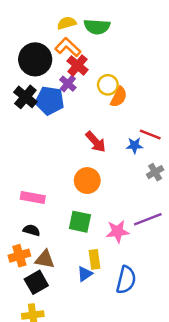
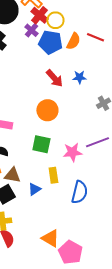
yellow circle: (108, 85) -> (55, 20), moved
blue pentagon: (50, 101) -> (50, 42), moved
red line: (150, 134) -> (95, 37), moved
blue star: (134, 145) -> (79, 77), moved
blue triangle: (85, 274) -> (34, 189), moved

